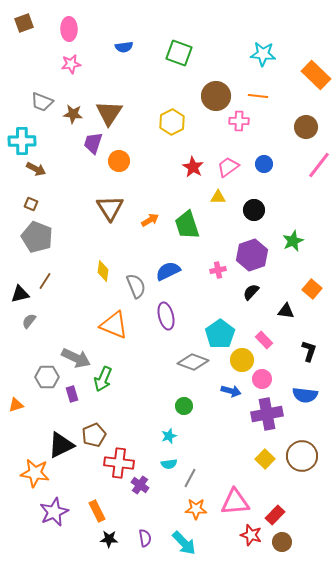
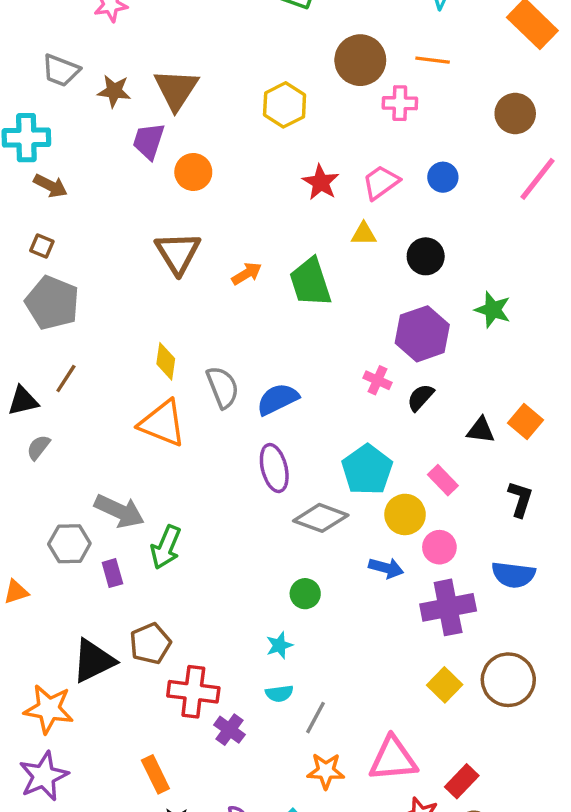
green star: (293, 241) -> (493, 310), turned -30
pink cross: (218, 270) -> (377, 380), moved, turned 35
blue semicircle: (168, 271) -> (278, 399), moved
orange square: (312, 289) -> (525, 422), moved
purple ellipse: (166, 316) -> (274, 468), moved
orange triangle: (114, 325) -> (162, 423), moved
purple star: (54, 512) -> (44, 776), moved

